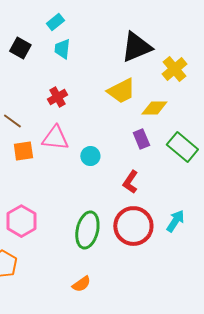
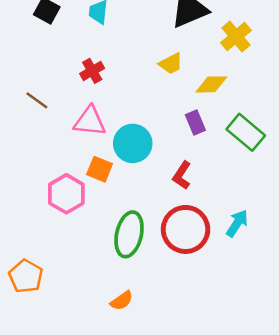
yellow trapezoid: (121, 91) -> (171, 64), size x0.7
orange square: (23, 151) -> (100, 169), moved, turned 30
cyan circle: (90, 156) -> (133, 143), size x1.6
pink hexagon: (21, 221) -> (66, 194), moved

